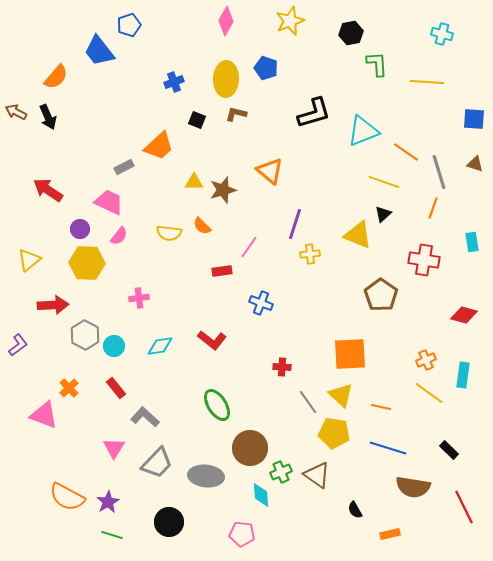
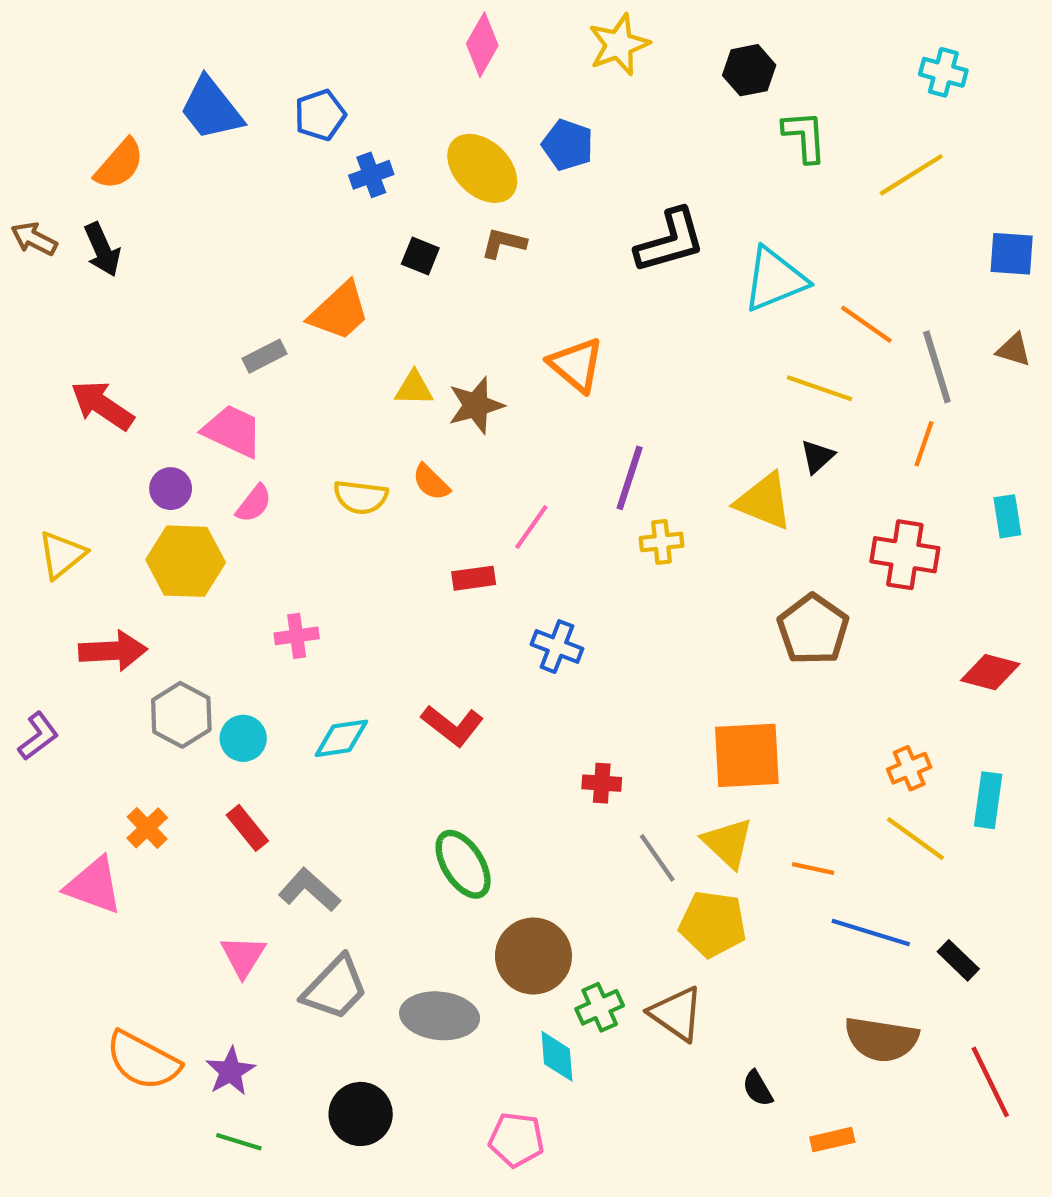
blue pentagon: (129, 25) -> (320, 115), moved
yellow ellipse: (226, 79) -> (482, 168), turned -48
yellow line: (427, 82) -> (911, 175), turned -36
blue line: (388, 448) -> (871, 933), moved

